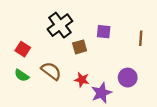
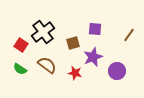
black cross: (60, 25) -> (43, 32), moved
brown line: (141, 38) -> (129, 35), turned 32
purple star: (101, 93) -> (93, 57), moved

